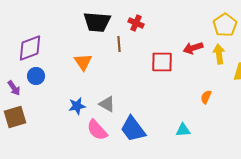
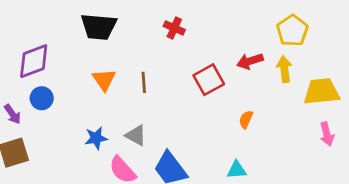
black trapezoid: (97, 22) -> (99, 27), moved
brown line: (119, 44) -> (144, 82), moved
red square: (162, 62) -> (209, 80), turned -30
orange semicircle: (206, 97) -> (246, 119), moved

